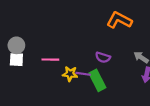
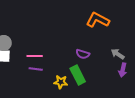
yellow star: (70, 74) -> (61, 82), moved
purple line: (83, 74) -> (36, 69), moved

